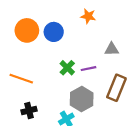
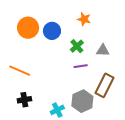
green cross: (67, 68) -> (77, 46), moved
gray hexagon: (82, 99) -> (82, 101), moved

